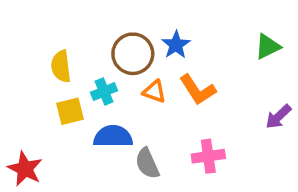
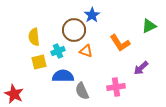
blue star: (176, 45) -> (92, 15), moved
orange L-shape: (198, 90) -> (120, 43), moved
purple arrow: (278, 117) -> (141, 68), moved

